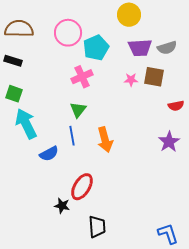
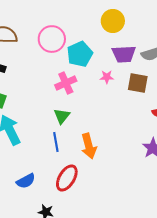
pink star: (131, 80) -> (107, 77), moved
blue semicircle: (49, 154) -> (26, 181), moved
red ellipse: (82, 187) -> (67, 178), moved

